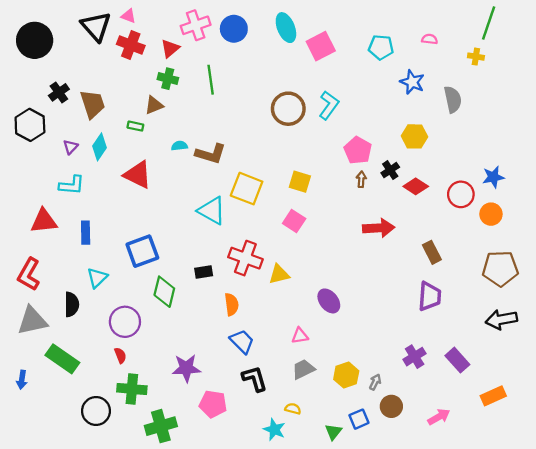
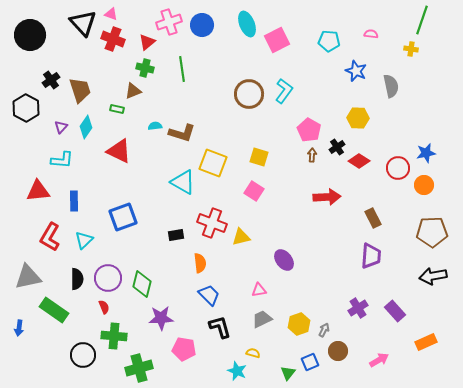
red L-shape: (29, 274) -> (50, 237), moved
green diamond: (164, 292) -> (142, 284), moved
black semicircle: (72, 304) -> (77, 279), moved

